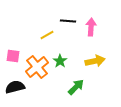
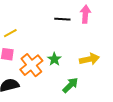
pink arrow: (91, 27) -> (85, 14), moved
yellow line: (47, 35) -> (10, 33), moved

